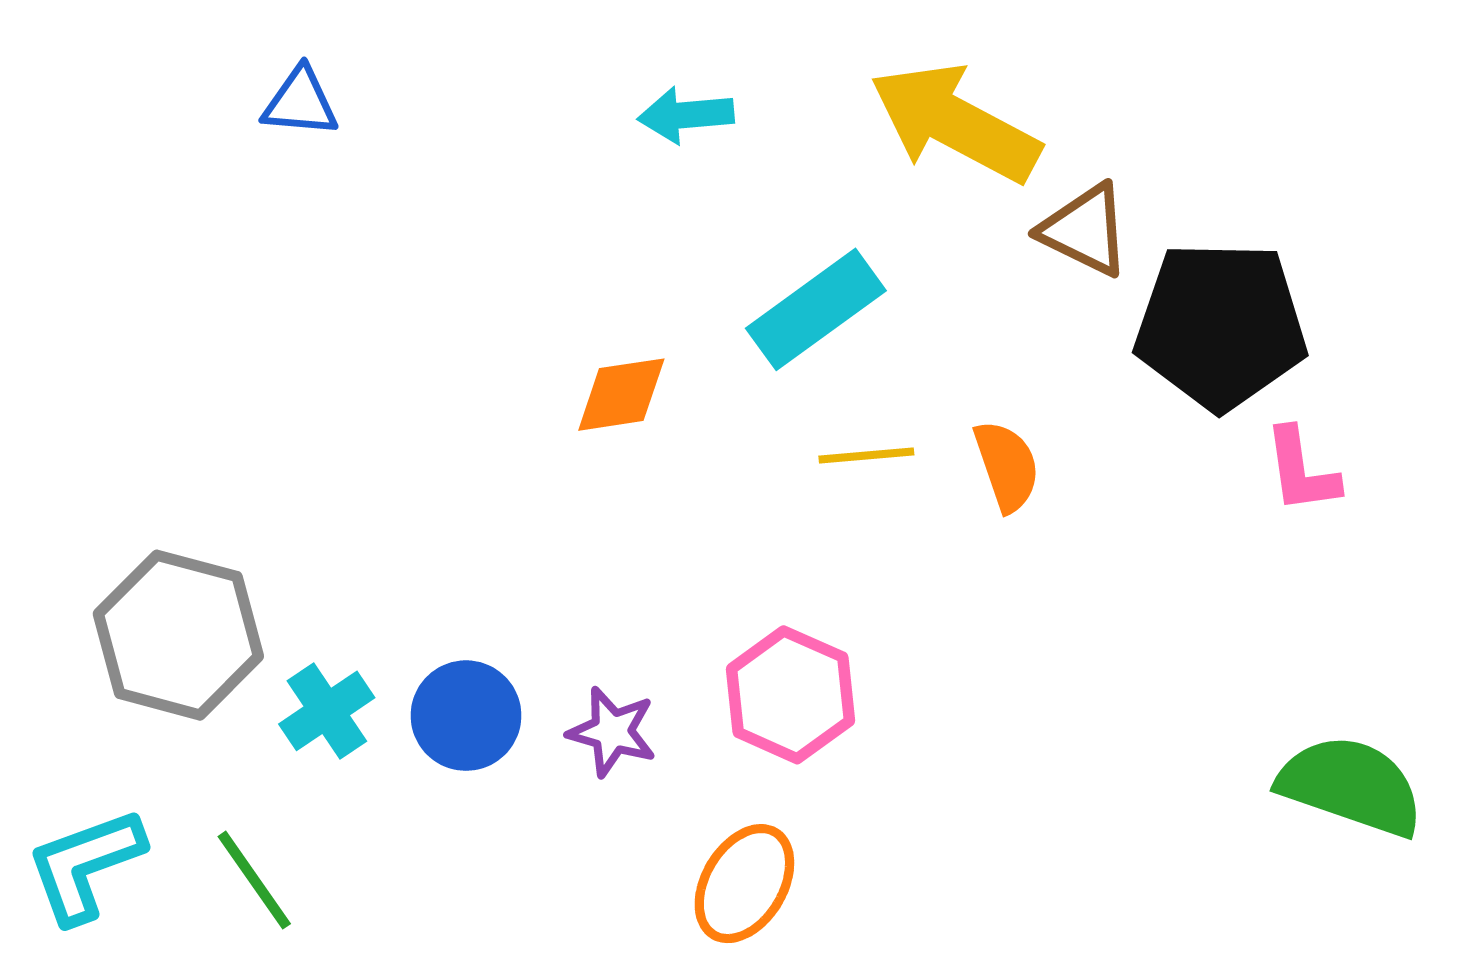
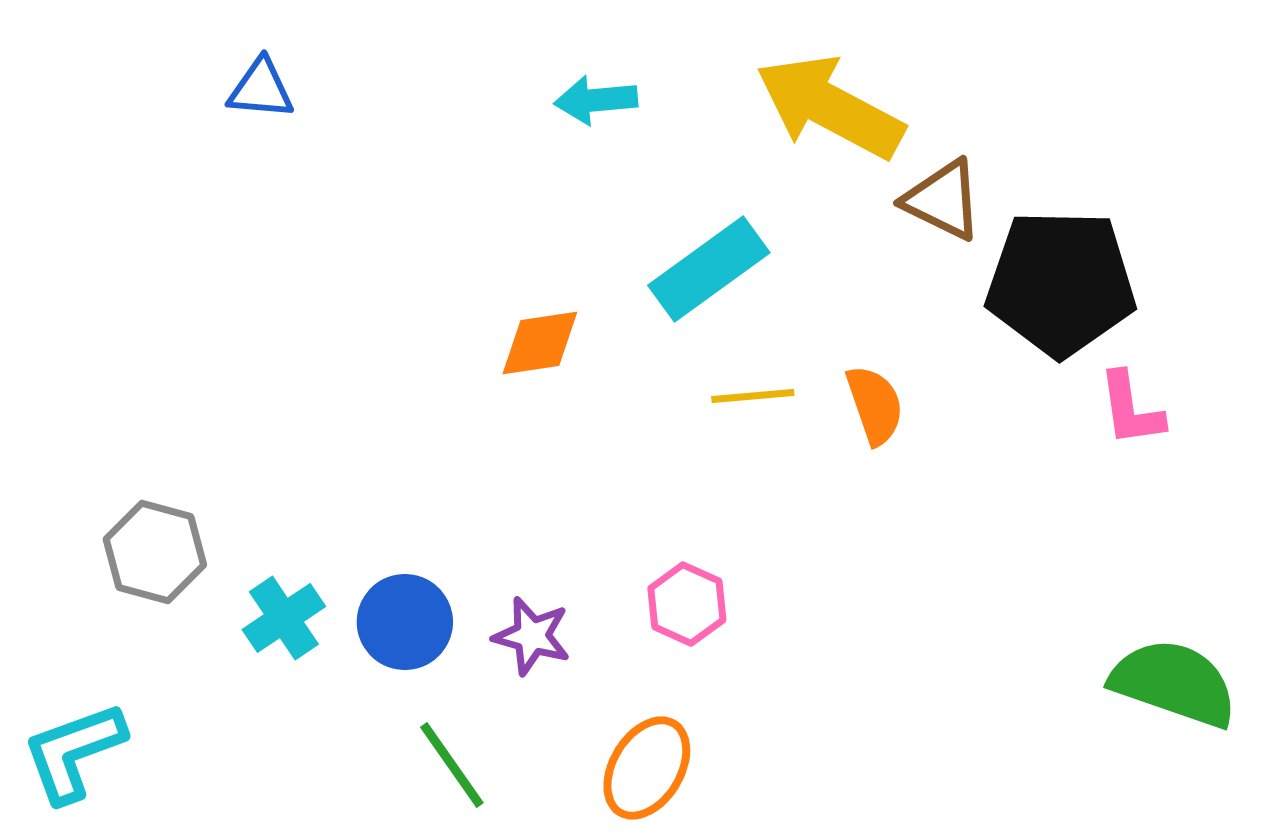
gray hexagon: (178, 635) -> (155, 552), size x0.7
pink hexagon: (790, 695) -> (687, 604), size x0.7
green line: (254, 880) -> (452, 765), moved

